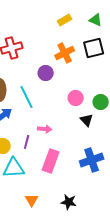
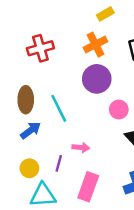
orange cross: (65, 53) -> (96, 45), moved
purple circle: (46, 73) -> (97, 79), moved, size x1.5

